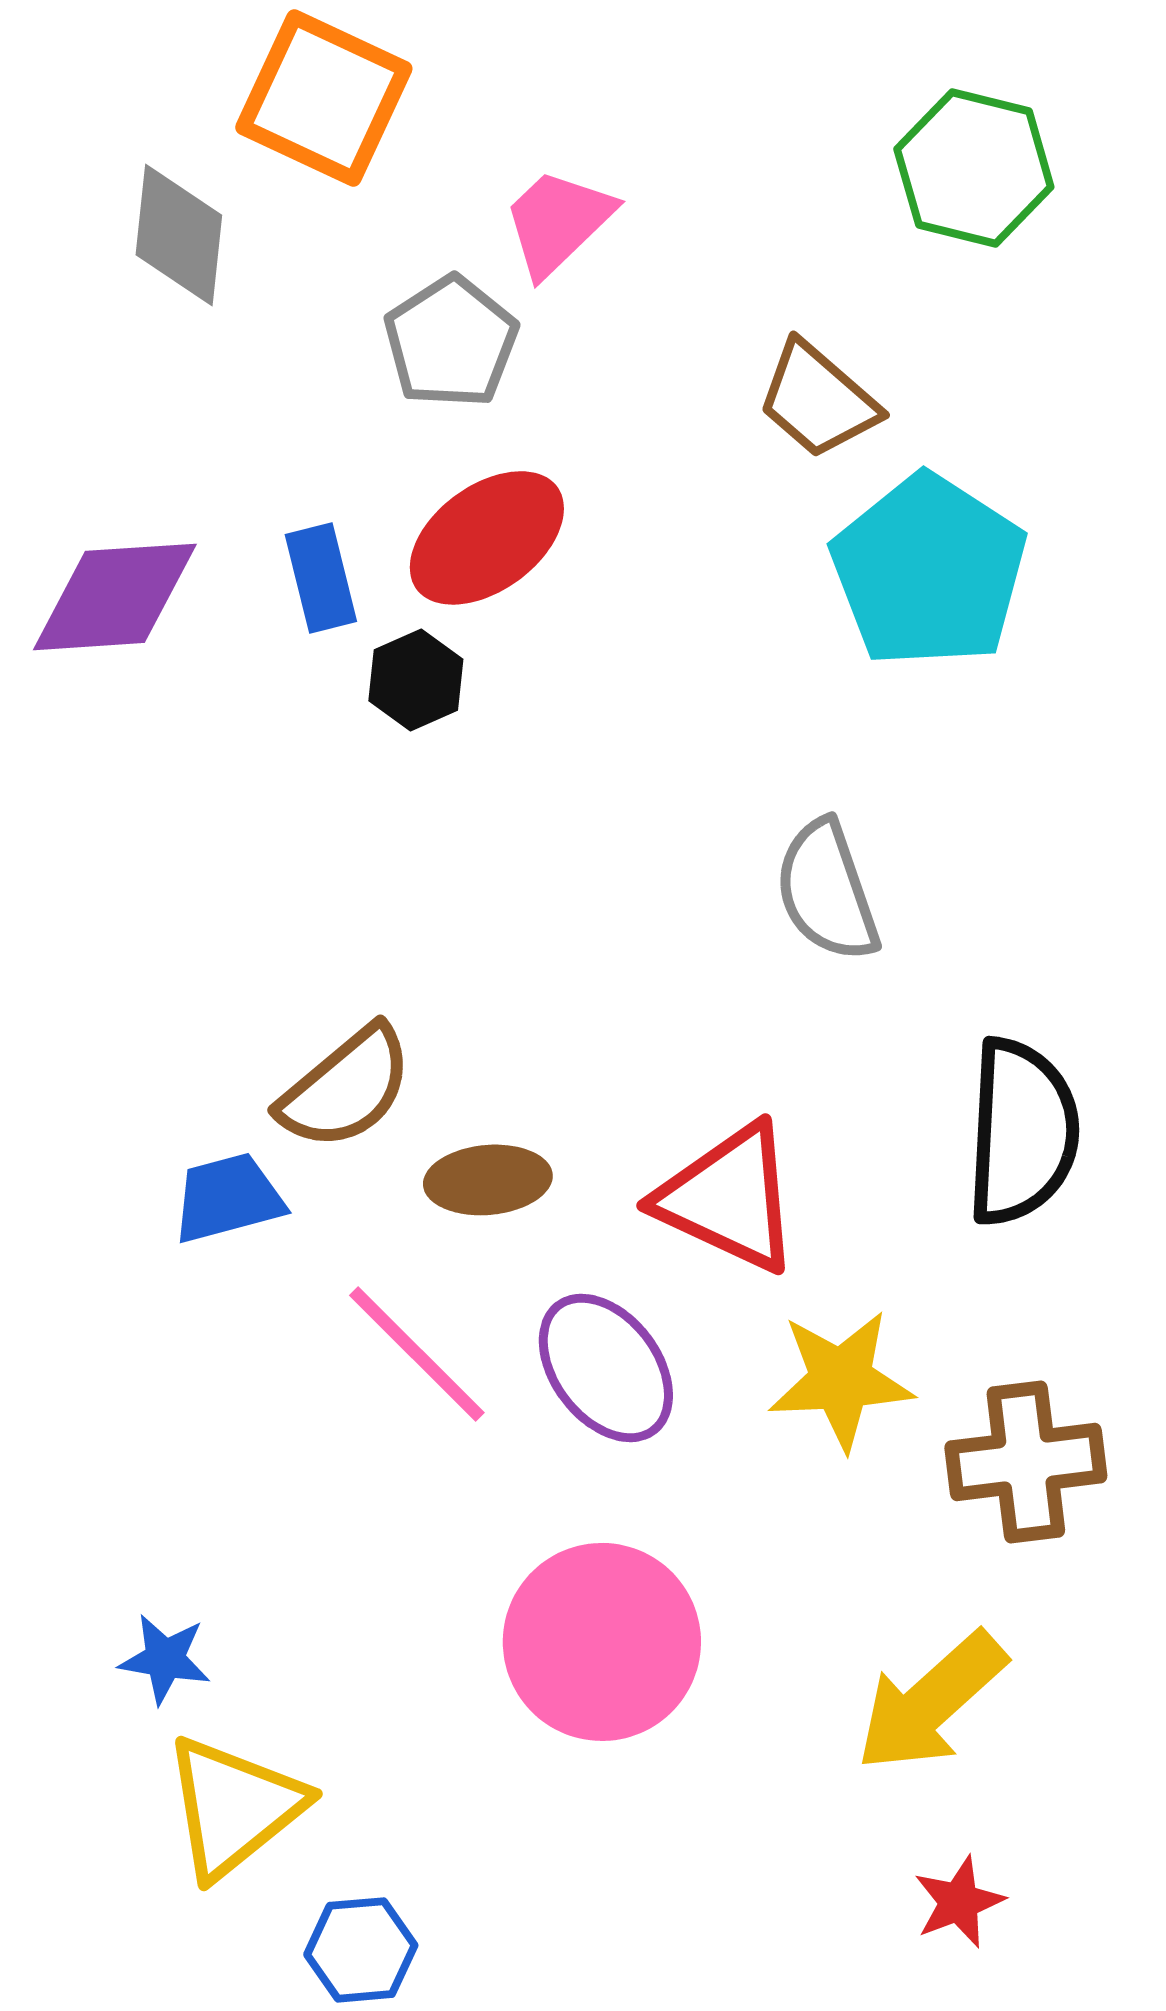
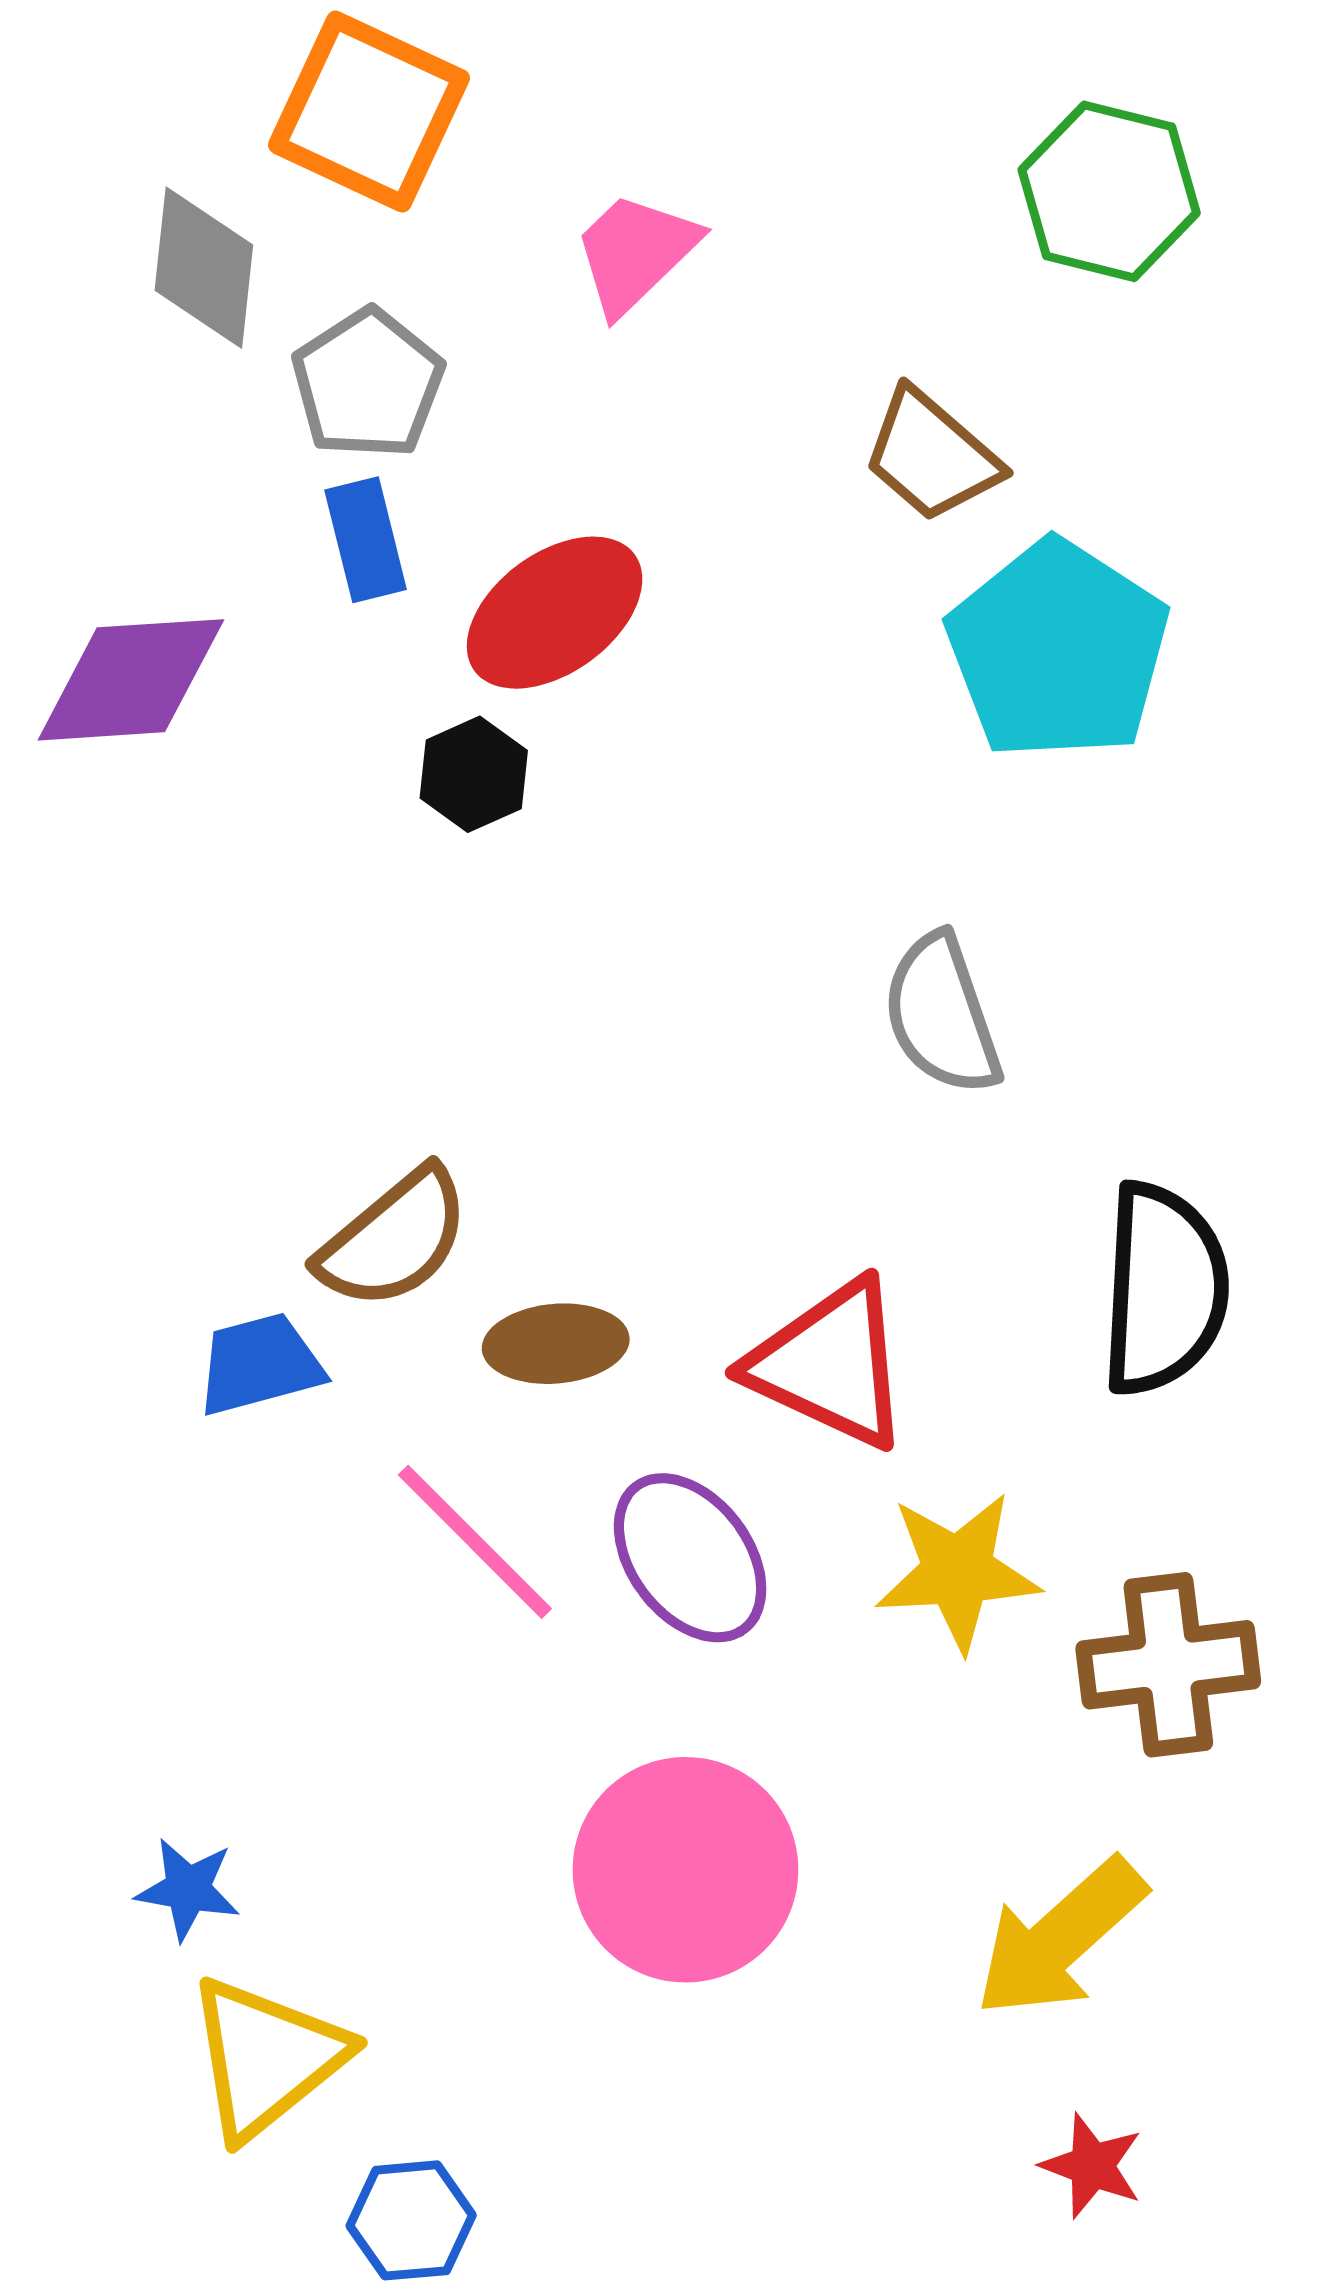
gray pentagon: (451, 342) -> (368, 384), moved
blue rectangle: (321, 578) -> (366, 540), moved
red star: (959, 1902) -> (1092, 2166), turned -30

